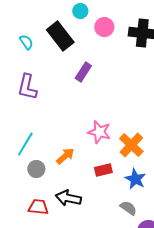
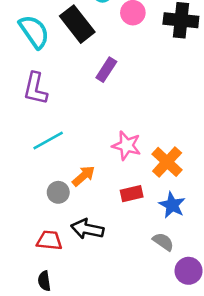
cyan semicircle: (26, 42) -> (34, 32), size x1.8
cyan line: (25, 144) -> (48, 140), moved, turned 30
gray circle: (36, 169) -> (58, 192), moved

